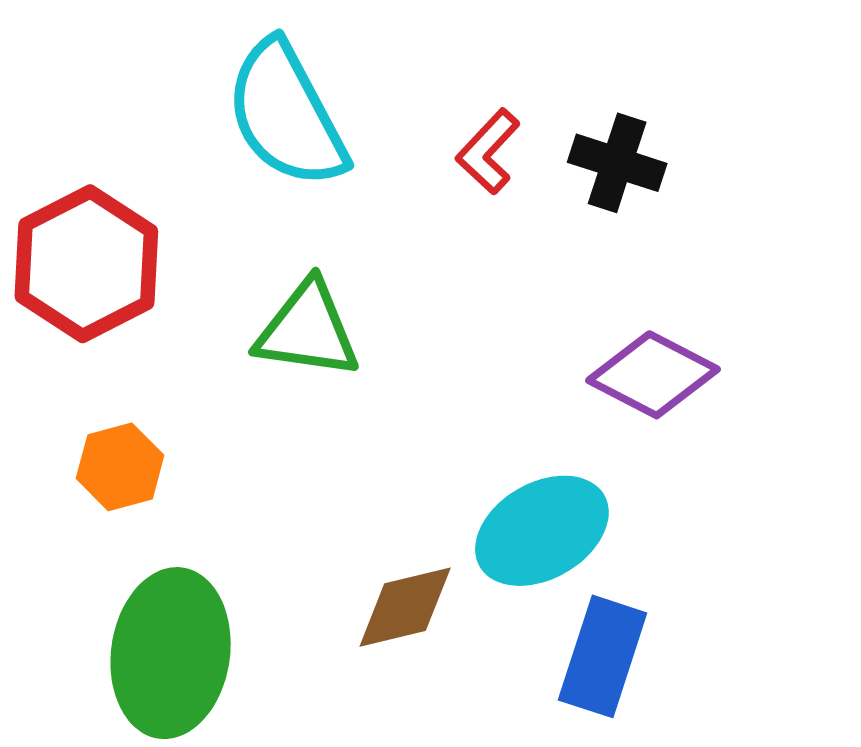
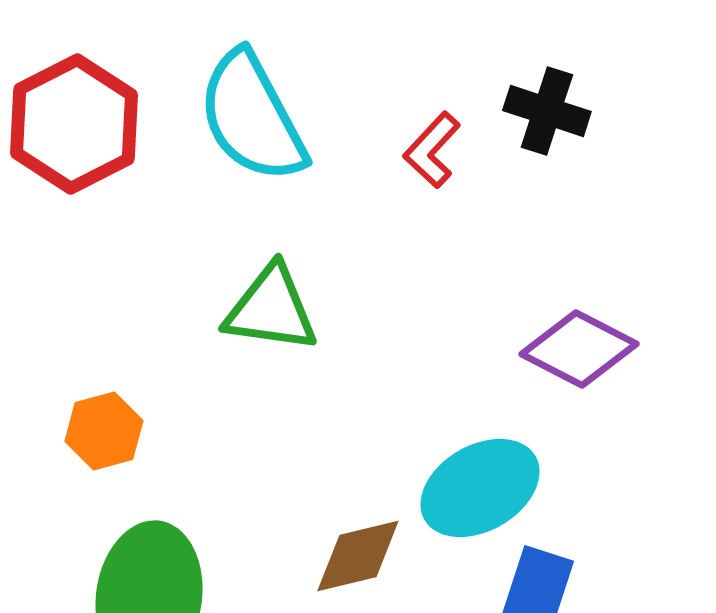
black cross: (617, 163) -> (547, 111), moved
red hexagon: (86, 264) -> (74, 124), moved

